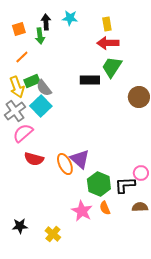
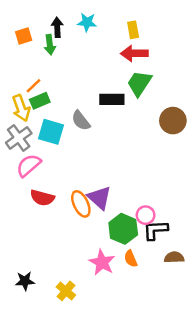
orange line: (22, 57) -> (34, 86), moved
gray semicircle: (44, 88) -> (81, 121), moved
cyan square: (41, 106) -> (51, 132), turned -30
pink circle: (141, 173) -> (146, 215), moved

